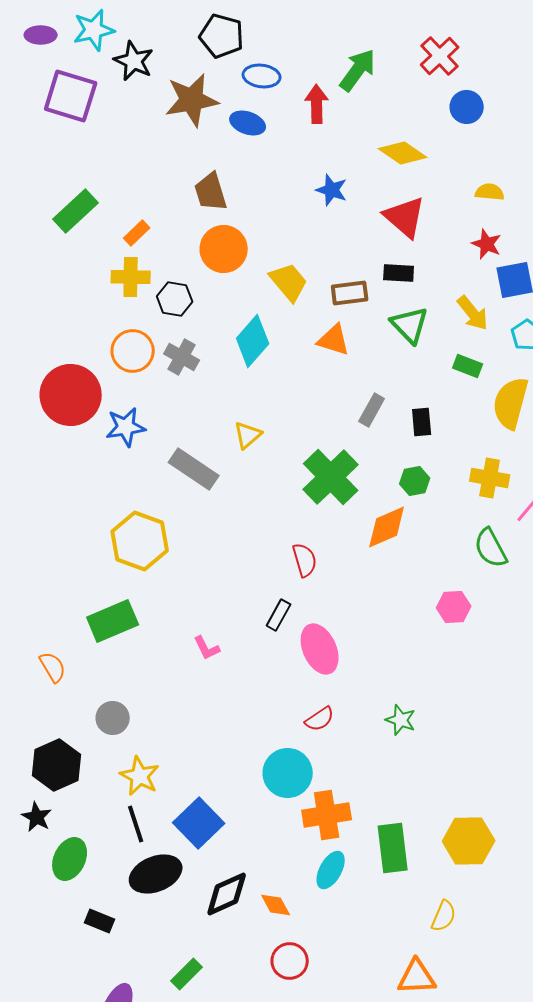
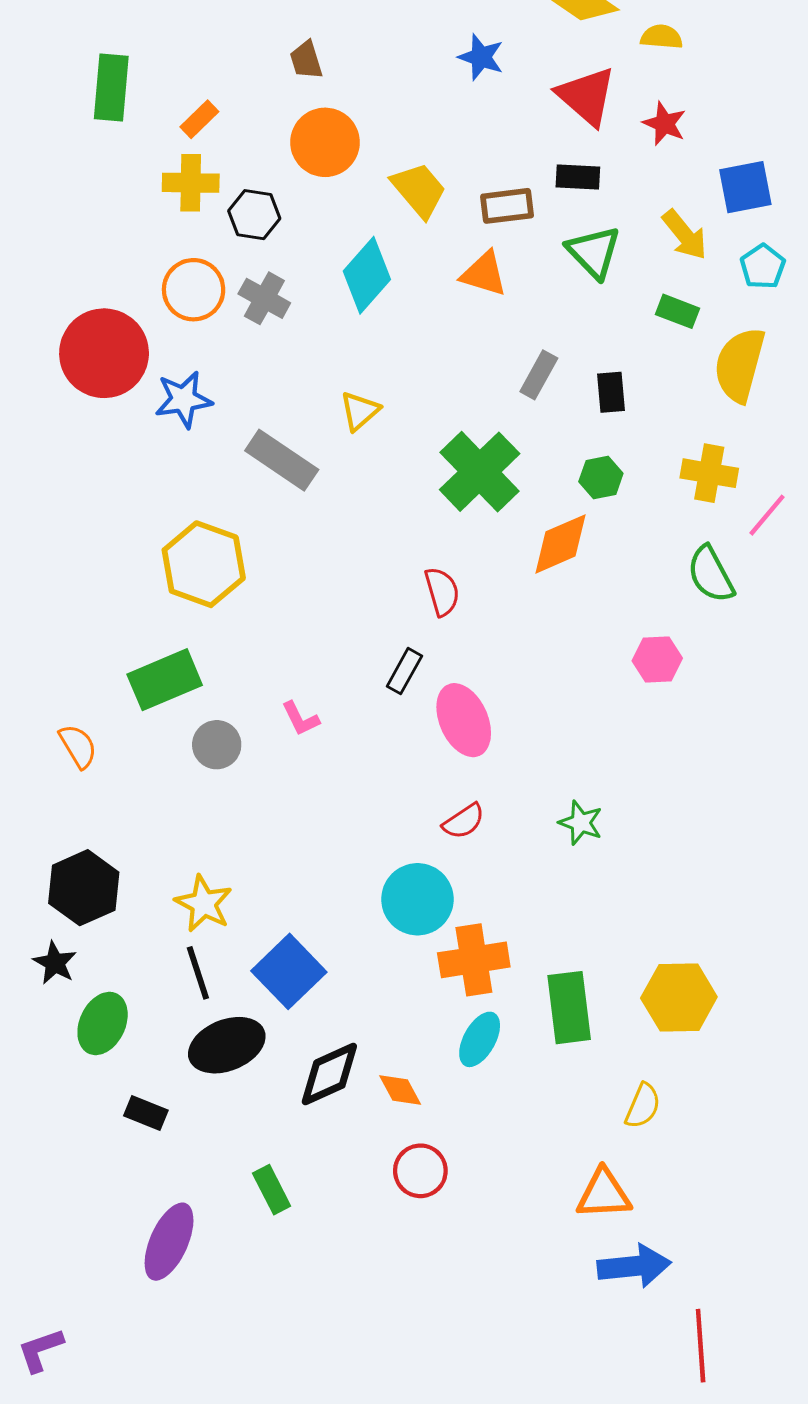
brown trapezoid: (211, 192) -> (306, 60), size x0.7
yellow semicircle: (490, 192) -> (662, 37), moved
green rectangle: (76, 211) -> (111, 87), turned -42
red star: (487, 244) -> (664, 124), moved
gray circle: (113, 718) -> (217, 745), moved
green rectangle: (187, 974) -> (272, 1190), turned -72

